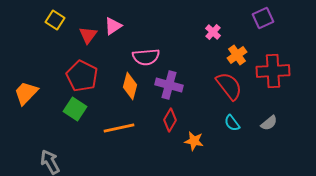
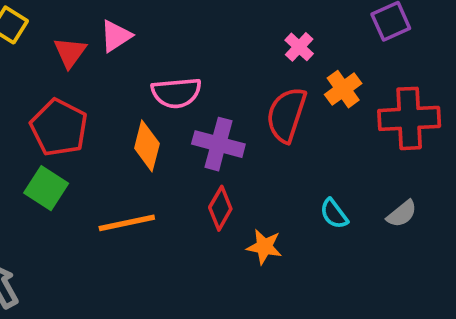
red semicircle: (229, 86) -> (286, 115), moved, turned -124

